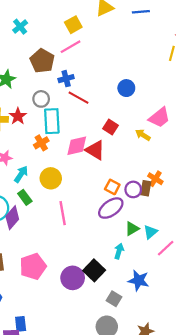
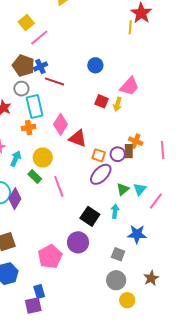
yellow square: (73, 25) -> (26, 23), moved
brown pentagon: (42, 61) -> (23, 66), moved
red square: (110, 127) -> (102, 101), moved
yellow arrow: (143, 135) -> (118, 104), turned -96
orange cross: (41, 143) -> (29, 128), turned 32
pink diamond: (77, 146) -> (61, 124), turned -35
red triangle: (95, 150) -> (78, 138), moved
green rectangle: (25, 197) -> (35, 177), moved
pink pentagon: (33, 266) -> (50, 256), moved
black square: (94, 270) -> (90, 216), moved

